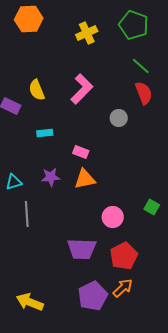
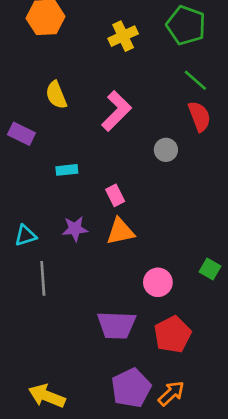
yellow semicircle: (37, 90) -> (56, 95), moved
pink rectangle: (81, 152) -> (115, 195), turned 42
orange arrow: (123, 288) -> (171, 393), moved

